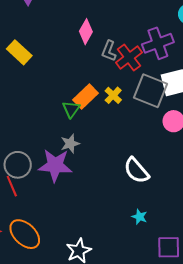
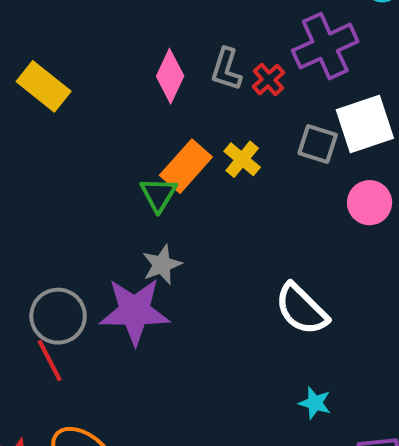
pink diamond: (86, 32) -> (170, 76), moved
red cross: (129, 57) -> (268, 80), size x0.6
gray square: (151, 91) -> (318, 144), size x0.6

